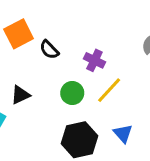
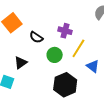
black semicircle: (49, 50) -> (36, 37), moved
blue triangle: (123, 133) -> (93, 66), moved

